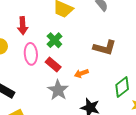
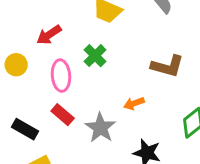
red arrow: (23, 26) -> (49, 35), turned 60
red rectangle: (53, 64) -> (63, 115), moved

